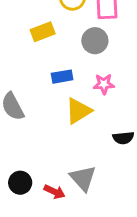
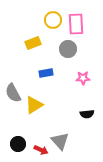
pink star: (104, 84) -> (83, 78), moved
yellow triangle: (78, 111) -> (34, 105), moved

